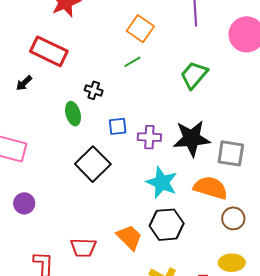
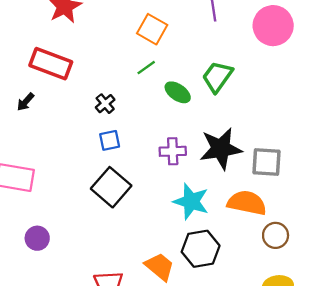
black cross: (94, 90) -> (105, 104), turned 36
green ellipse: (73, 114) -> (178, 92), moved, turned -35
blue square: (118, 126) -> (110, 140), moved

